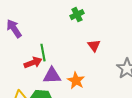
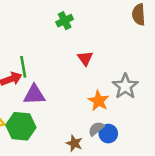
orange star: (76, 81) -> (99, 101), moved

